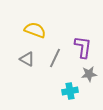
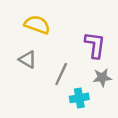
gray line: (55, 58) -> (61, 74), moved

